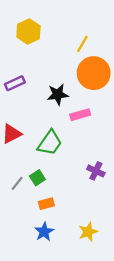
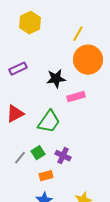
purple cross: (96, 171) -> (63, 156), moved

